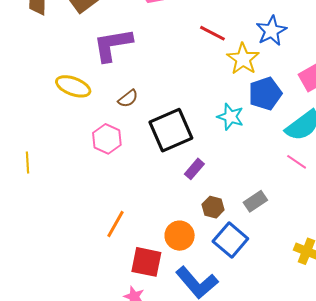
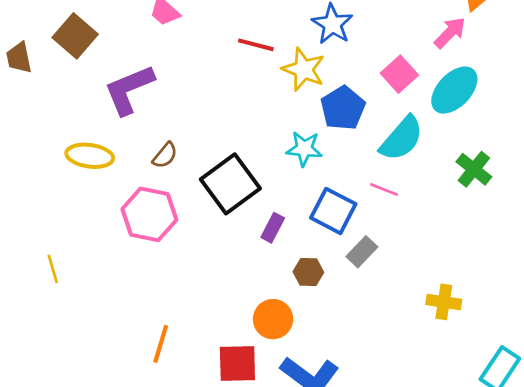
pink hexagon: (107, 139) -> (149, 214), size x1.4
pink line: (297, 162) -> (384, 190), moved
orange line: (116, 224) -> (161, 344), moved
blue square: (230, 240) -> (333, 211), moved

